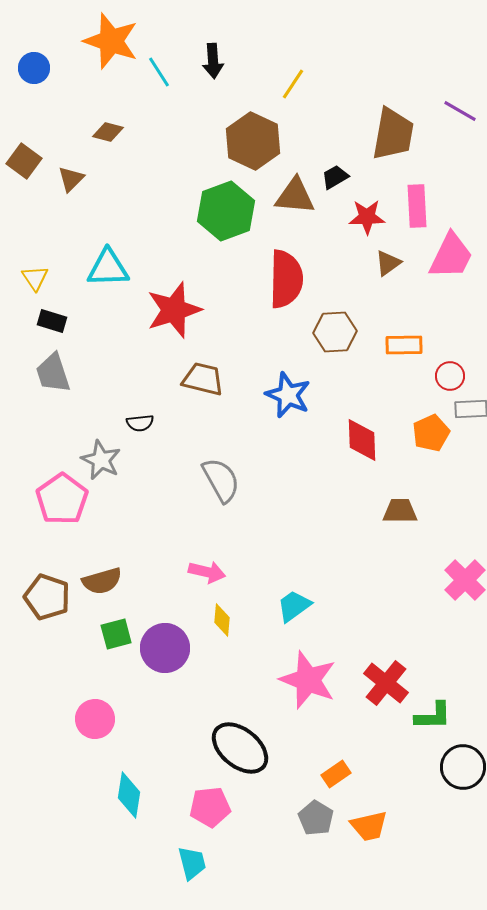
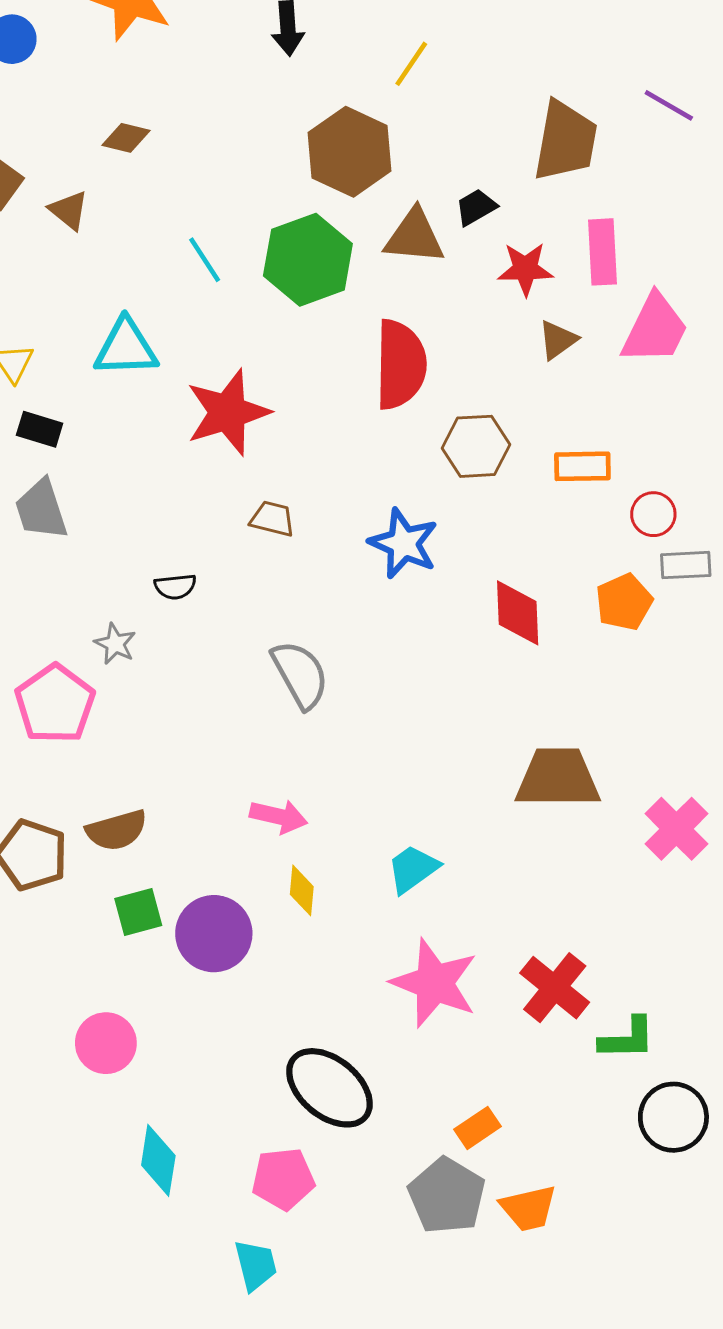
cyan line: (159, 72) -> (205, 260), moved
brown triangle: (71, 179) -> (69, 210), turned -36
brown trapezoid: (203, 379) -> (272, 519), size x0.7
gray star: (101, 460) -> (115, 644), size x0.7
brown trapezoid: (400, 511) -> (558, 778), moved, size x1.6
gray pentagon: (316, 818) -> (447, 1196), size x1.4

